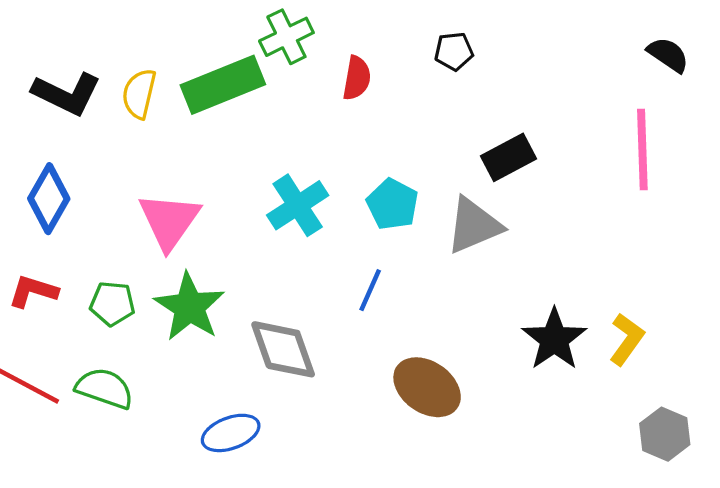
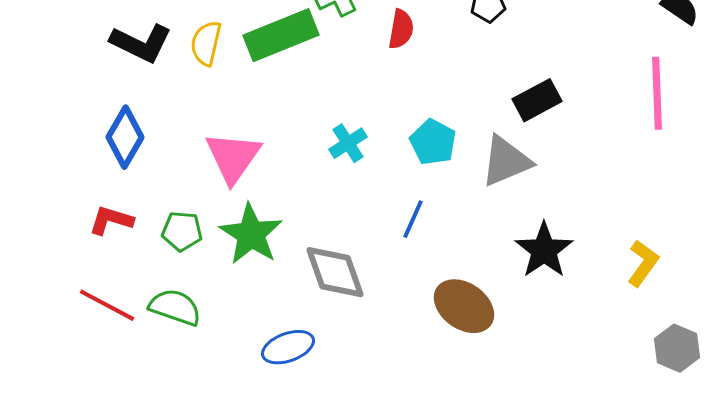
cyan cross: (298, 205) -> (348, 143), size x0.7
black star: (554, 339) -> (544, 250), moved

